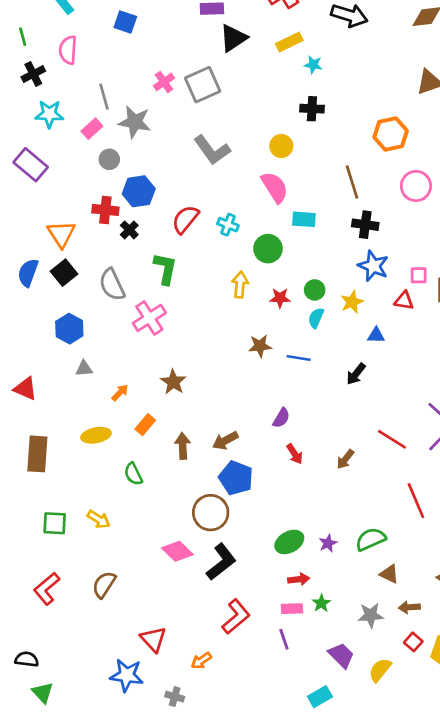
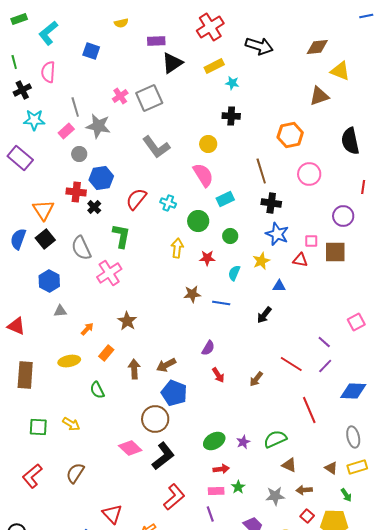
cyan rectangle: (304, 219) -> (225, 199), turned -30
green circle: (315, 290) -> (230, 236), moved

